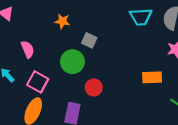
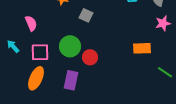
green circle: (72, 62) -> (70, 46), moved
pink square: (38, 82) -> (40, 52), turned -30

